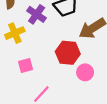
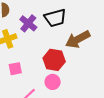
pink circle: (85, 72) -> (53, 82), moved

